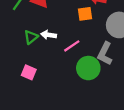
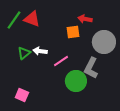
pink square: (29, 72) -> (22, 95), moved

